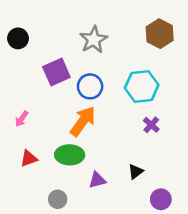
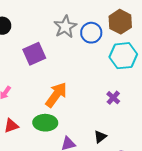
blue circle: (90, 86) -> (91, 33), moved
cyan hexagon: (142, 86) -> (123, 56), moved

